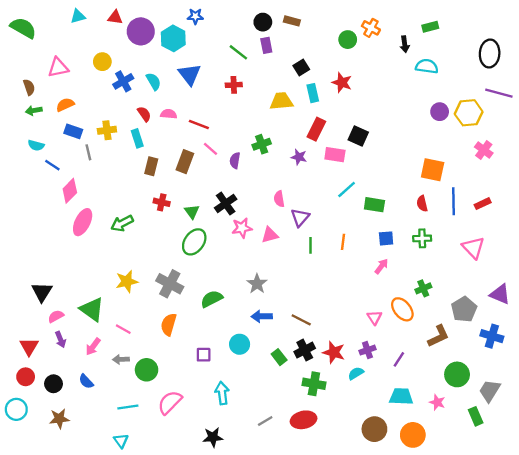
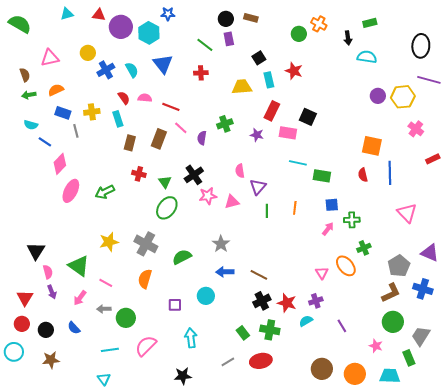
cyan line: (347, 190) -> (298, 163), turned 54
red rectangle: (483, 204) -> (433, 159), moved
green cross: (422, 238) -> (352, 220), moved
pink semicircle: (56, 316) -> (48, 272), turned 104
brown L-shape: (438, 336) -> (391, 293), moved
green rectangle: (279, 357) -> (243, 333), moved
purple line: (399, 359) -> (342, 326), moved, turned -64
cyan trapezoid: (401, 397) -> (390, 376), moved

